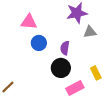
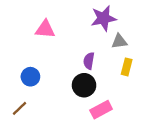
blue circle: (39, 43) -> (30, 77), moved
yellow rectangle: (96, 73) -> (127, 67), moved, turned 40

